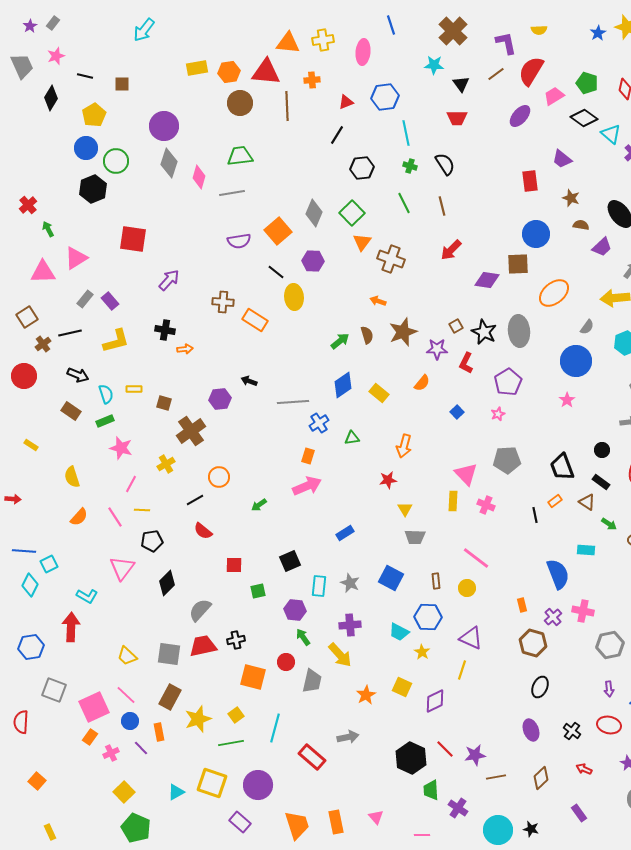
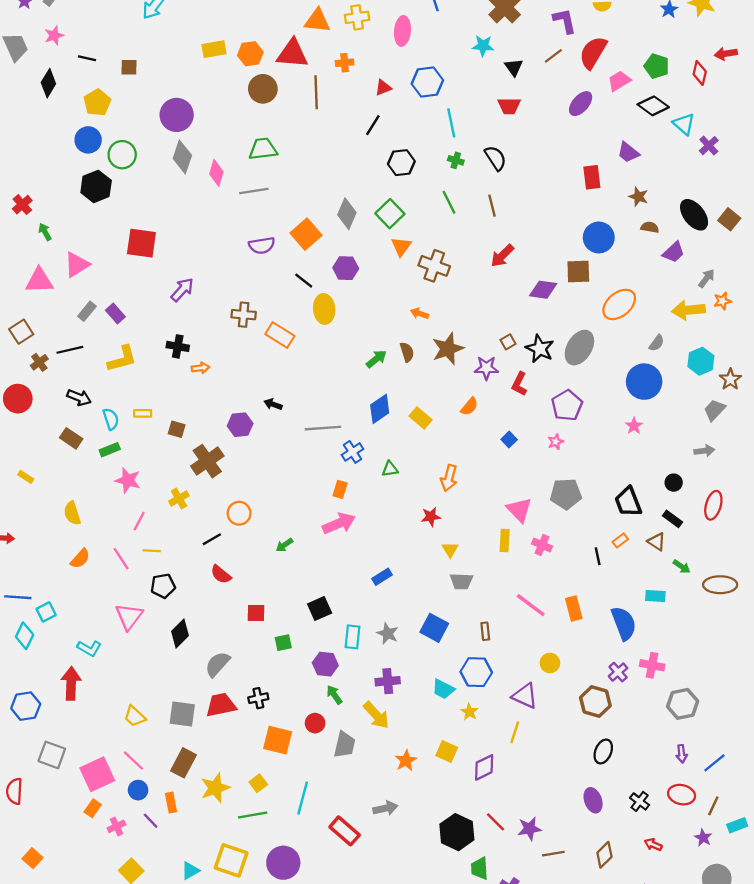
gray ellipse: (519, 331) -> (579, 348), turned 36
yellow circle: (467, 588) -> (550, 663), moved
orange rectangle: (522, 605) -> (574, 609), moved, size x1.5

